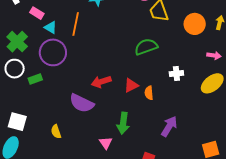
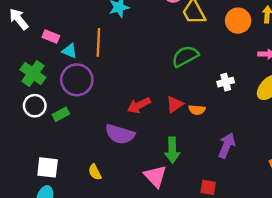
orange semicircle: (149, 93) -> (197, 110), turned -72
pink triangle: (106, 143) -> (155, 176), size x1.5

